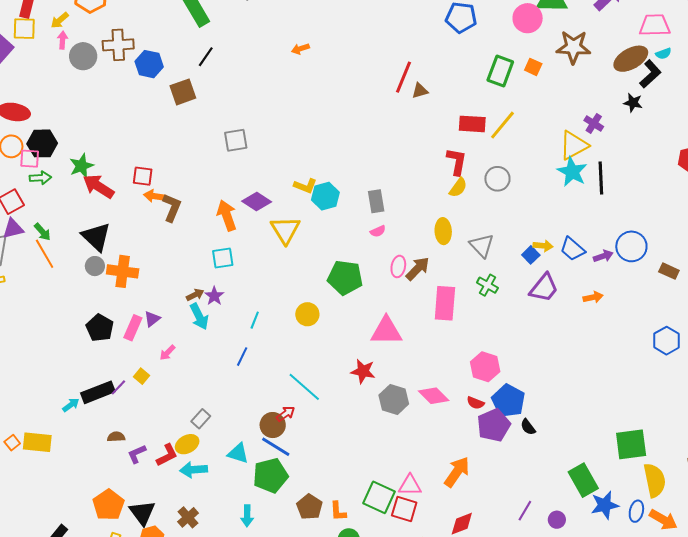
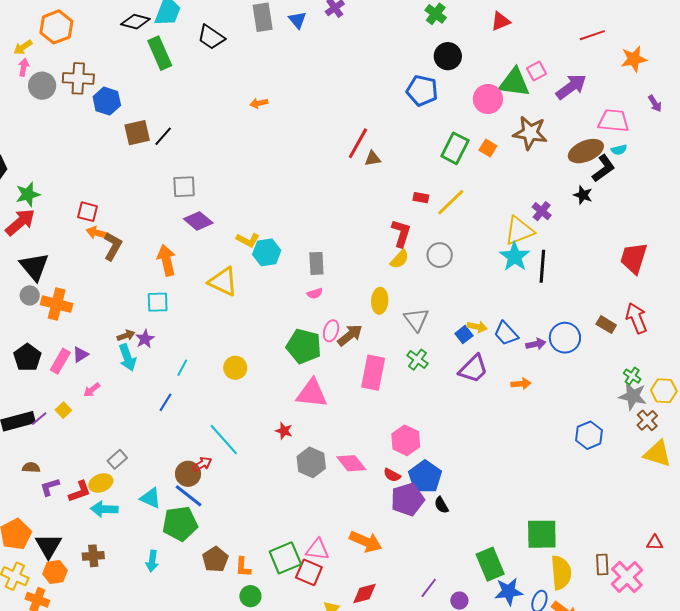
black line: (206, 57) -> (163, 136), moved
red rectangle: (472, 124) -> (421, 198), size x0.6
red arrow: (98, 186) -> (20, 222), moved, turned 100
purple diamond: (257, 202) -> (198, 221), moved
yellow triangle: (285, 230) -> (223, 281), turned -40
brown rectangle: (669, 271) -> (606, 325), moved
green pentagon: (345, 278) -> (304, 346), moved
red star: (363, 371) -> (284, 431), size x0.7
orange arrow: (457, 472) -> (366, 542), turned 72
green square: (379, 497) -> (285, 558), turned 36
brown cross: (188, 517) -> (93, 556), turned 30

